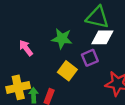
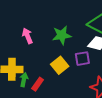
green star: (62, 39) -> (62, 35), turned -30

